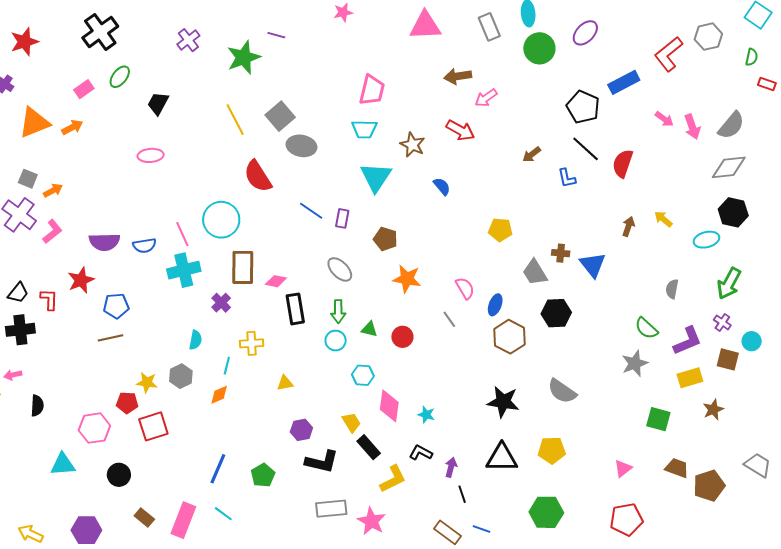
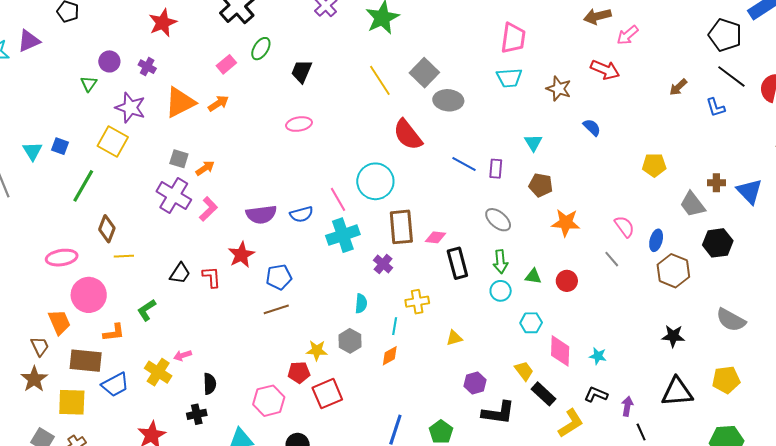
cyan triangle: (376, 177) -> (533, 143), moved, size x0.6
black cross: (20, 330) -> (197, 414), moved, size x0.7
black star: (503, 402) -> (673, 336), size x0.7

